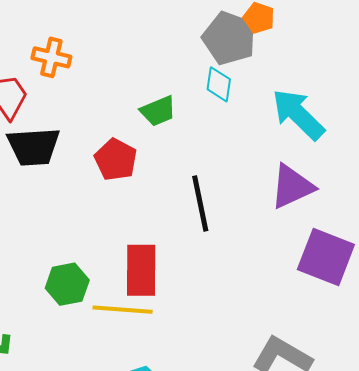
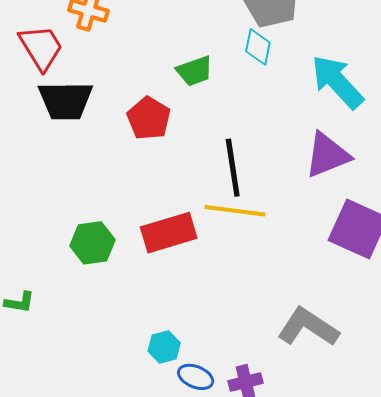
red rectangle: (141, 270) -> (169, 233), turned 70
yellow line: (123, 310) -> (235, 211), moved

